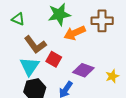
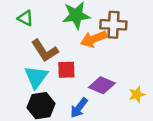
brown cross: (102, 21) -> (113, 25), moved
red square: (54, 59) -> (66, 70), turned -35

